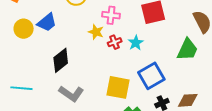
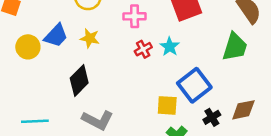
yellow star: (96, 32) -> (90, 38), moved
yellow square: (118, 87) -> (167, 105), moved, size x0.7

